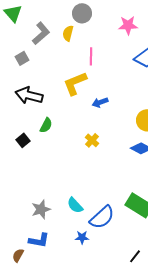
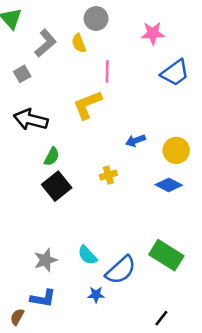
yellow semicircle: (68, 33) -> (79, 43), turned -35
blue arrow: (100, 102) -> (135, 141), moved
black square: (23, 140) -> (57, 186), moved, size x1.6
yellow cross: (92, 140) -> (108, 175), turned 32

